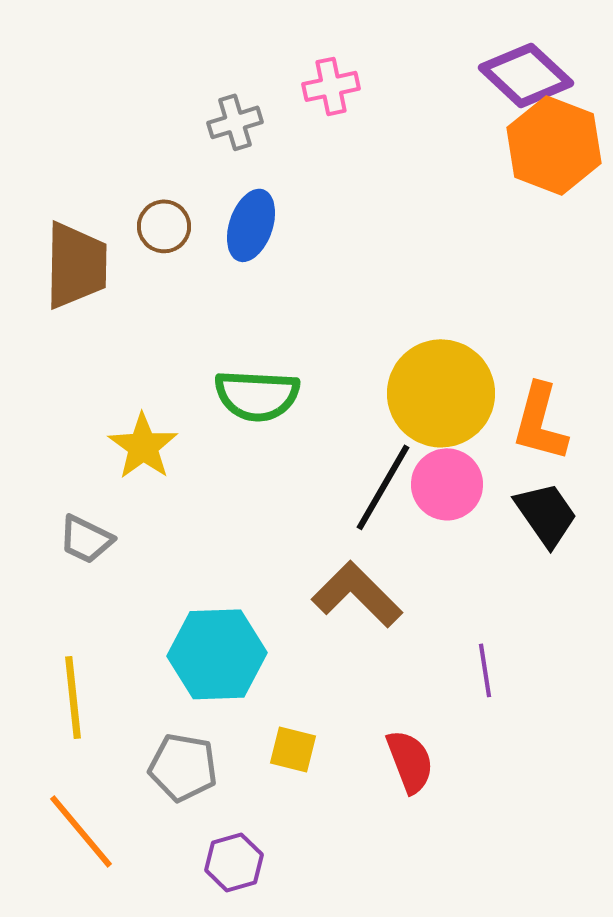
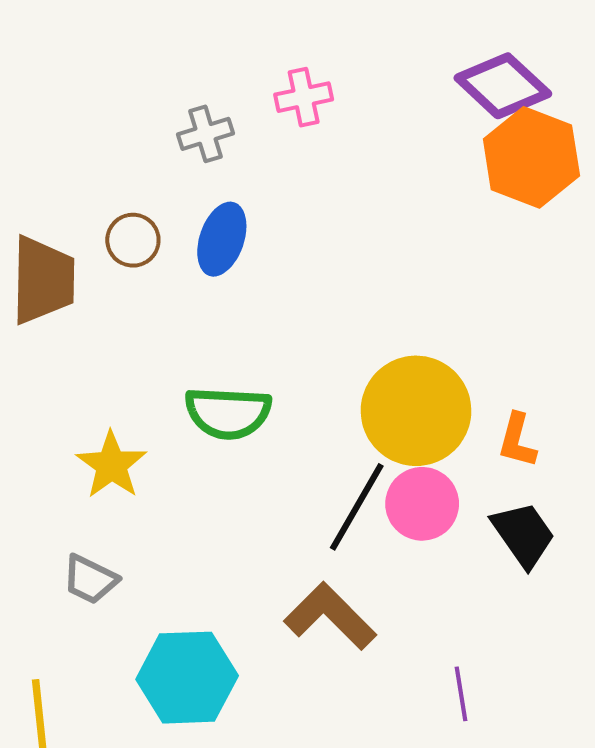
orange L-shape: (540, 422) -> (517, 440), size x0.7
gray trapezoid: (86, 539) -> (90, 579), moved

